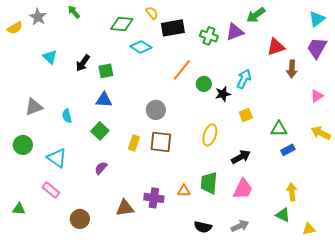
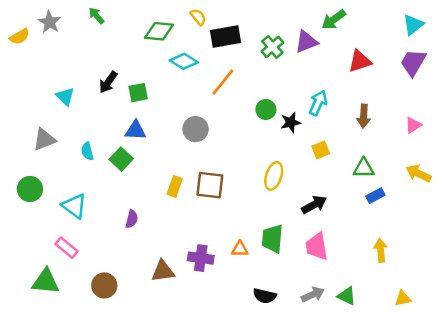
green cross: (209, 36) -> (272, 47), turned 30
cyan triangle: (50, 57) -> (65, 96), moved
brown arrow: (292, 69) -> (364, 116), moved
orange line: (182, 70) -> (223, 82), moved
gray circle: (156, 110) -> (196, 129), moved
green square: (100, 131) -> (121, 159), moved
purple semicircle: (101, 168) -> (132, 219), turned 152
pink trapezoid: (243, 189) -> (317, 246), turned 145
green triangle: (19, 209) -> (46, 282), moved, size x1.6
green triangle: (283, 215) -> (347, 296), moved

